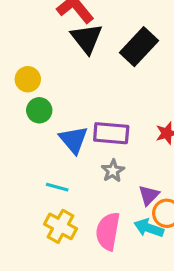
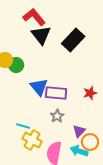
green circle: (39, 110) -> (16, 65), moved
blue triangle: (74, 140) -> (39, 87), moved
yellow cross: (60, 226) -> (32, 140), moved

